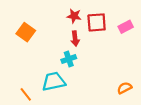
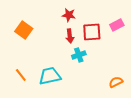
red square: (97, 22) -> (92, 32), moved
cyan cross: (69, 59) -> (79, 55), moved
orange line: (26, 94) -> (21, 75), moved

